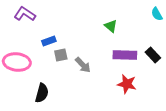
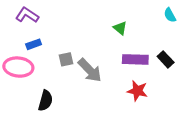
blue rectangle: (49, 41) -> (34, 44), moved
gray arrow: (83, 65) -> (90, 70), size x1.4

